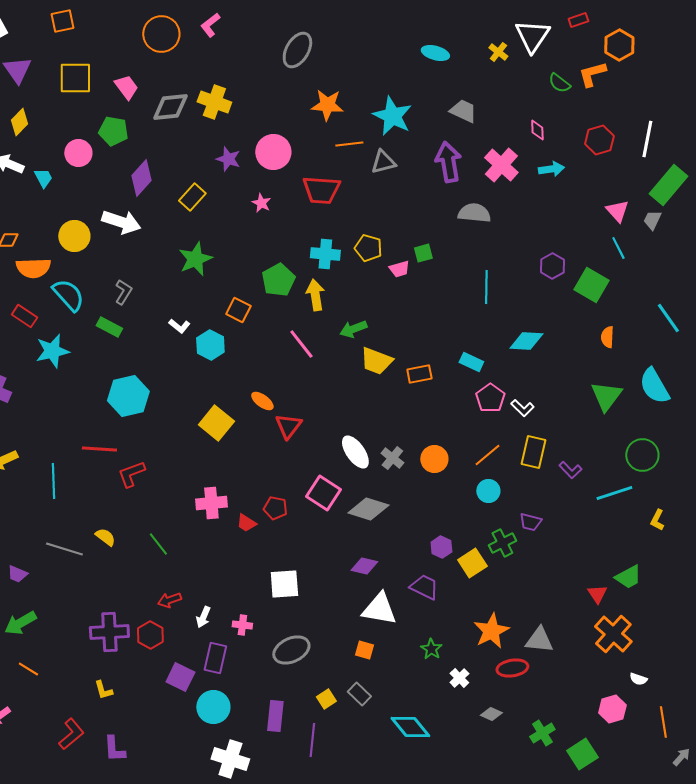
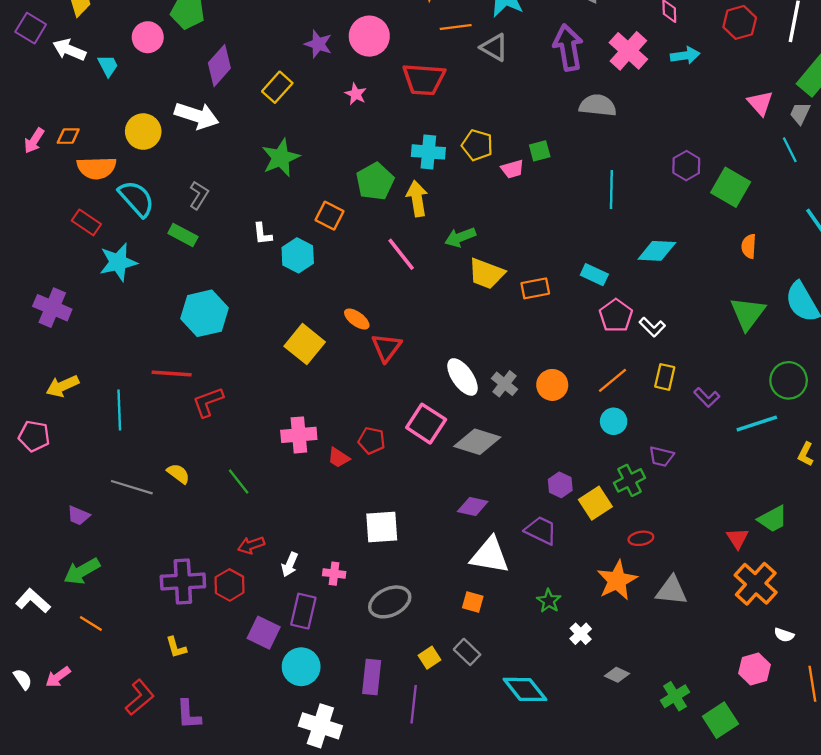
gray triangle: (383, 162) -> (494, 47), turned 44
cyan line: (618, 248) -> (790, 150), moved
white L-shape: (179, 326) -> (262, 234), turned 45
yellow rectangle: (533, 452) -> (665, 377), size x0.7
red ellipse: (512, 668) -> (641, 538), moved, size x0.7

